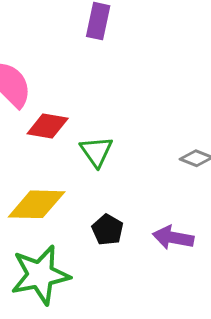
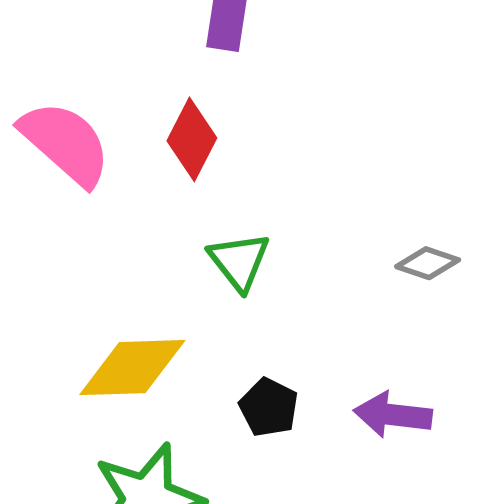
red diamond: (48, 126) -> (192, 139), moved, turned -69

